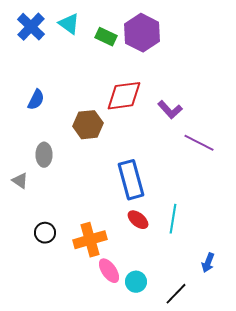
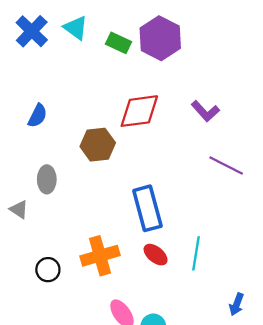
purple L-shape: (170, 110) -> (205, 111), moved
orange cross: (90, 240) -> (100, 256), moved

